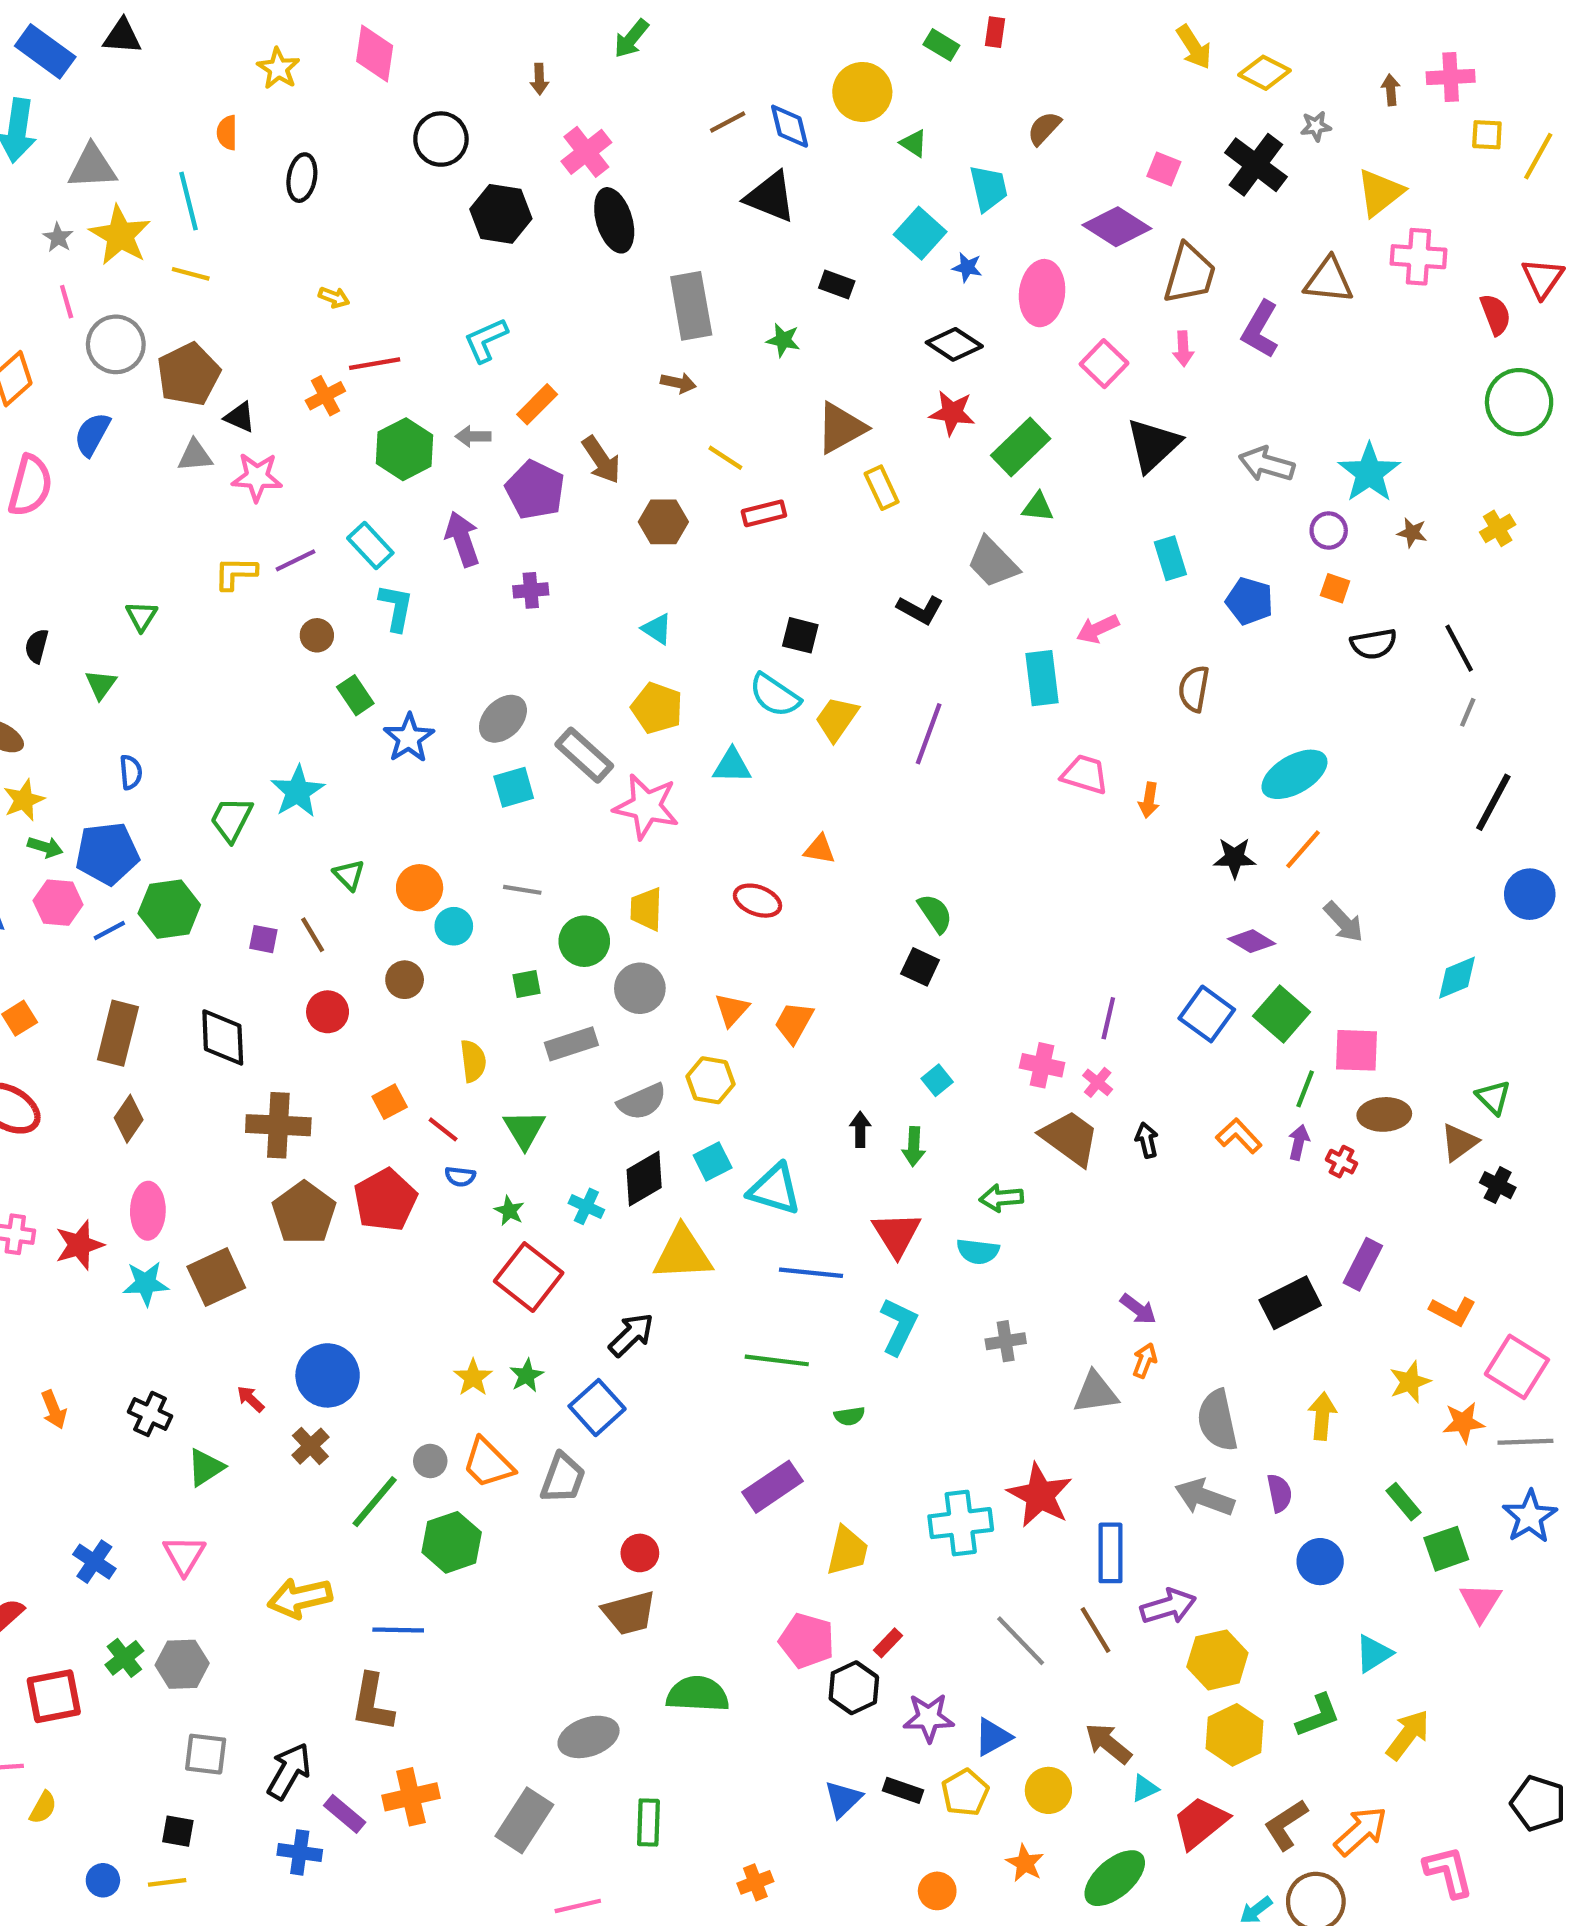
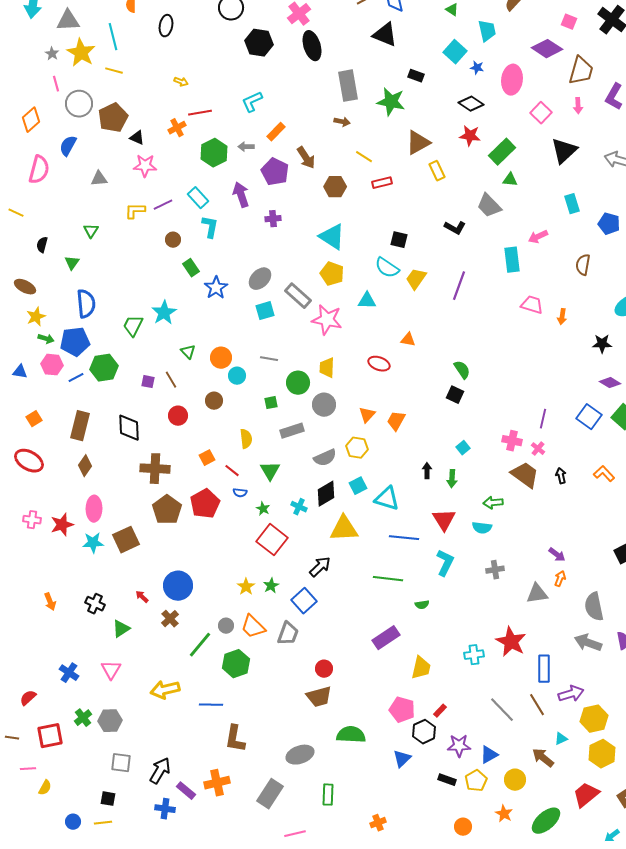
green star: (783, 340) -> (391, 102), size x1.8
gray triangle: (195, 456) -> (99, 179), moved
cyan triangle: (657, 629) -> (332, 237), size x1.8
blue semicircle: (131, 772) -> (86, 304), size x1.8
cyan cross: (961, 1523) -> (474, 655), size x0.7
brown L-shape: (372, 1703) -> (235, 739), moved
cyan triangle: (1145, 1788) -> (561, 739), moved
blue triangle: (843, 1799) -> (402, 759), moved

